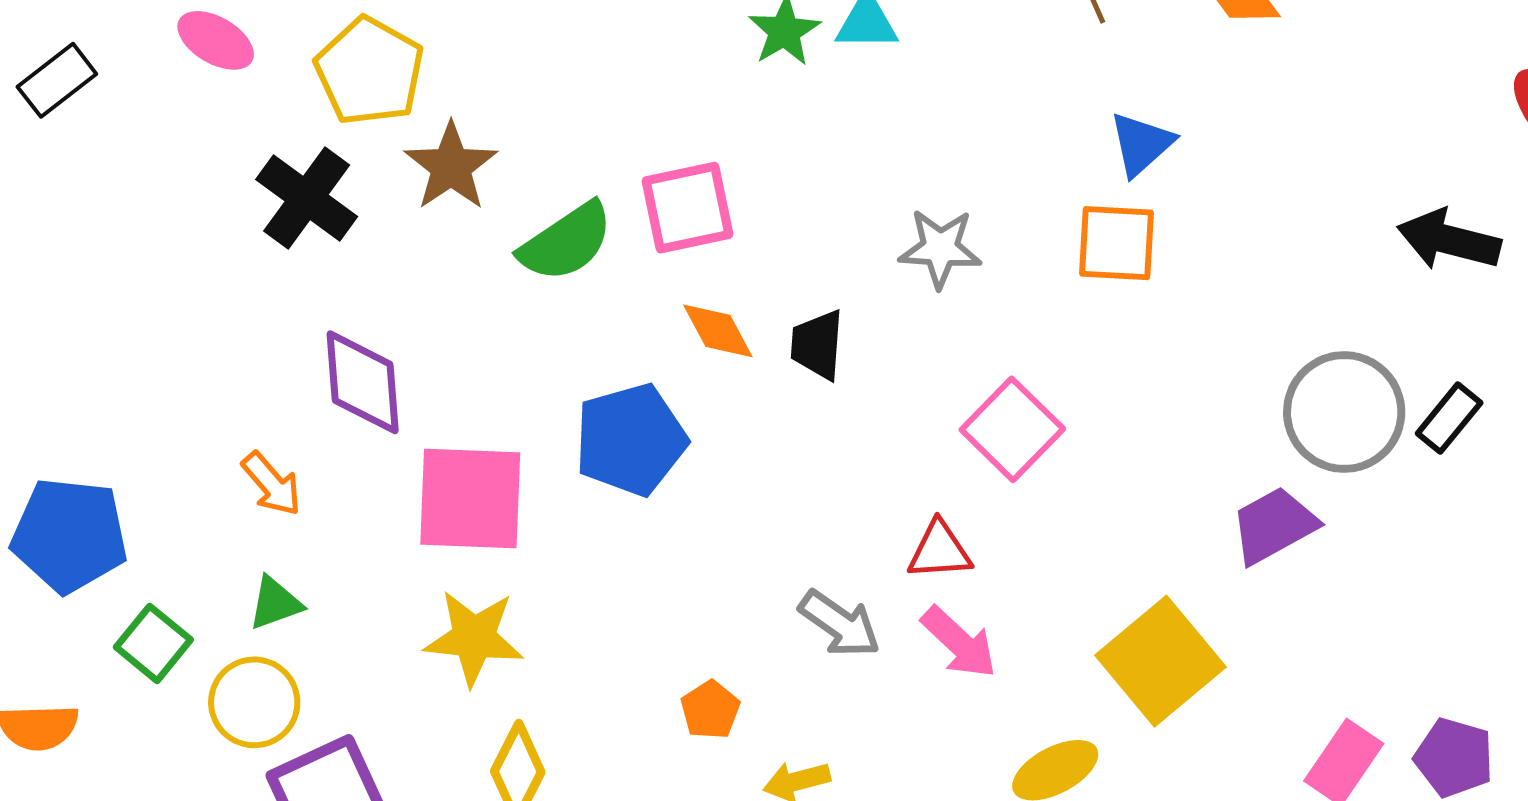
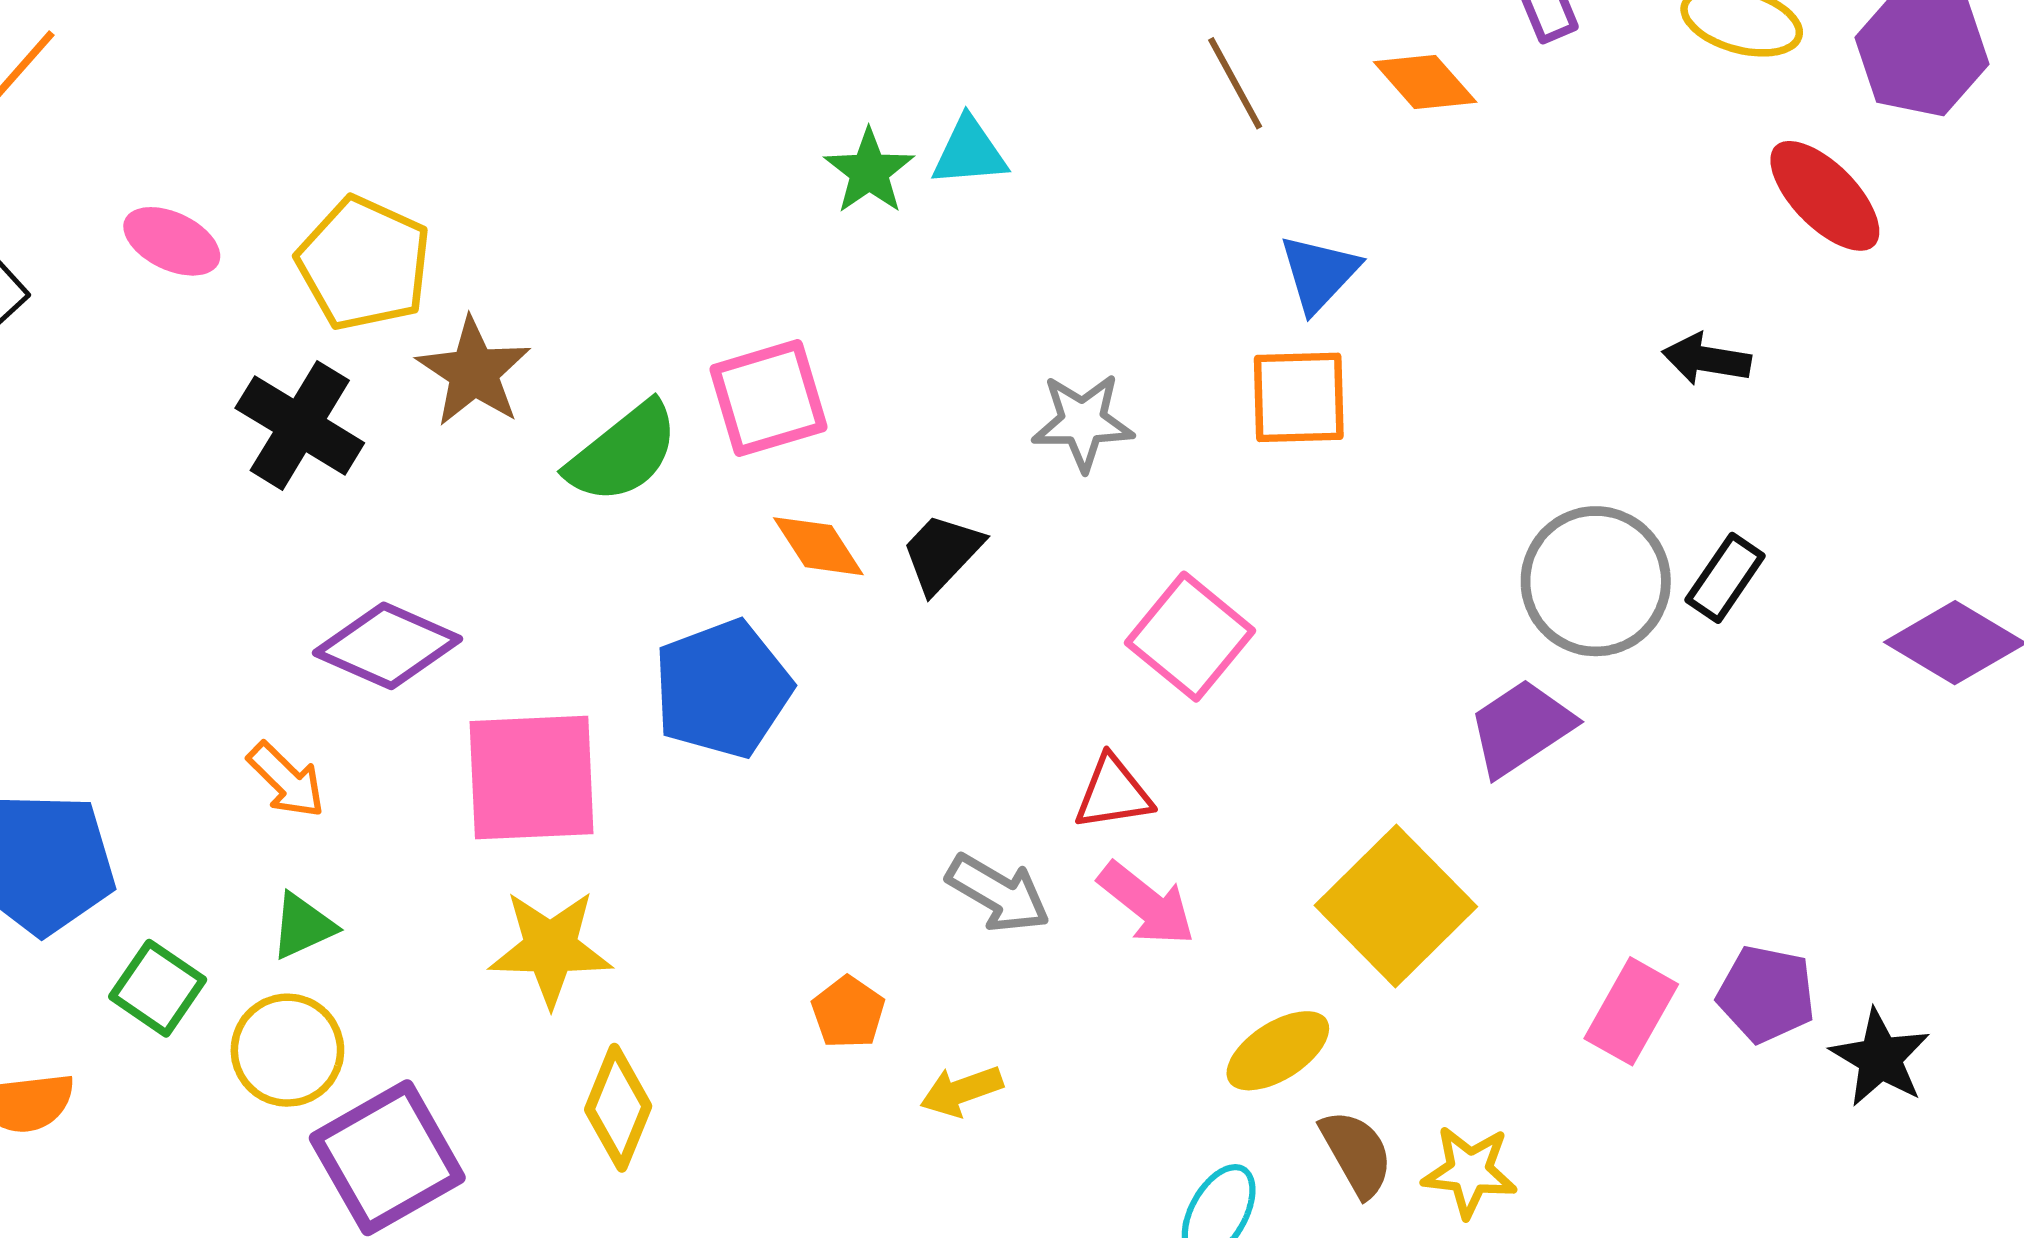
black arrow: (1449, 240) -> (1707, 359), size x0.7
black trapezoid: (817, 345) -> (942, 553), turned 44
purple diamond: (363, 382) -> (387, 646), turned -57

